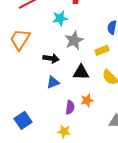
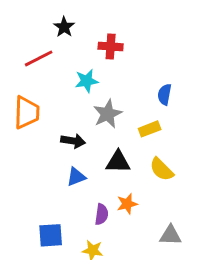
orange trapezoid: (20, 39) -> (27, 112), turned 150
blue square: (23, 120) -> (51, 235), moved, turned 30

